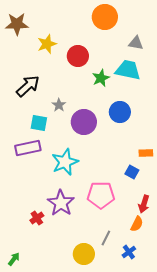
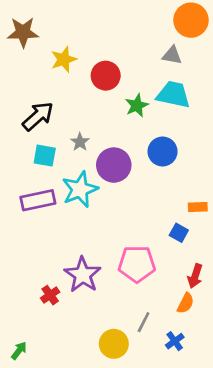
orange circle: (105, 17) -> (191, 20), moved
gray triangle: (136, 43) -> (172, 55), moved
cyan square: (39, 123) -> (45, 156), moved
cyan star: (65, 162) -> (80, 189), moved

